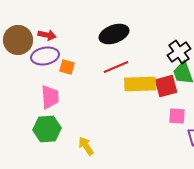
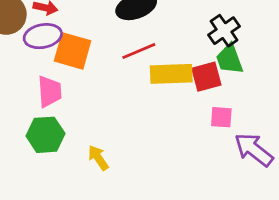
orange square: (67, 67) -> (73, 51), size x1.8

